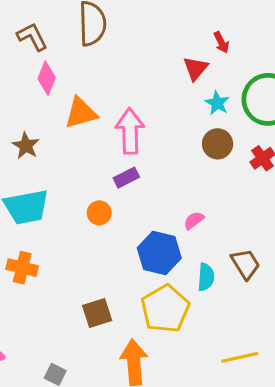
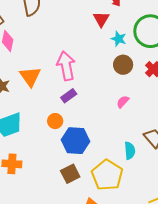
orange triangle: (81, 113) -> (30, 76), moved, turned -40
pink semicircle: (194, 220) -> (123, 102), moved
blue hexagon: (159, 253) -> (76, 141), moved
brown square: (97, 313) -> (70, 174), moved

